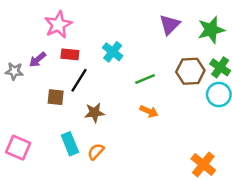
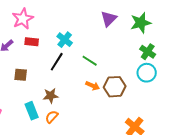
brown hexagon: (190, 71) -> (115, 87), moved
green line: (145, 79) -> (90, 61), turned 56
black line: (79, 80) -> (57, 62), moved
brown star: (95, 113) -> (51, 96), moved

